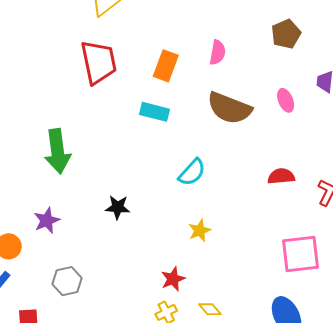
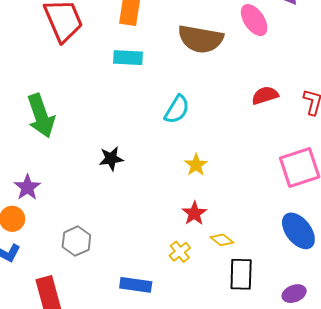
pink ellipse: (286, 100) -> (254, 20), size x1.4
purple star: (47, 220) -> (27, 187), moved
red star: (173, 279) -> (194, 213), moved

